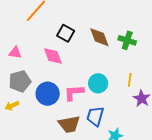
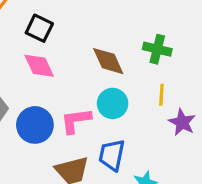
black square: (66, 33) -> (39, 28), moved
brown diamond: (99, 37) -> (108, 61), moved
green cross: (127, 40) -> (157, 49), moved

